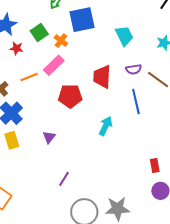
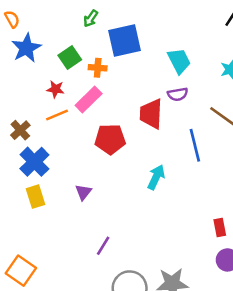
orange cross: (61, 41) -> (98, 68), turned -32
red star: (16, 48) -> (56, 89), moved
purple semicircle: (134, 69) -> (178, 94), moved

